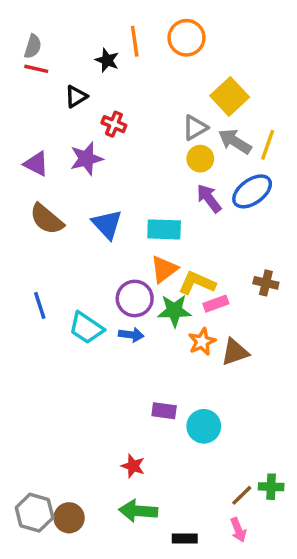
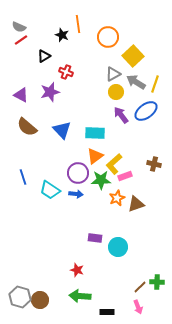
orange circle: (186, 38) -> (108, 37), moved
gray semicircle: (33, 46) -> (19, 27), turned 96
red line: (36, 69) -> (21, 40), turned -48
yellow L-shape: (197, 283) -> (114, 164), turned -65

